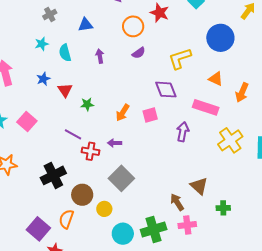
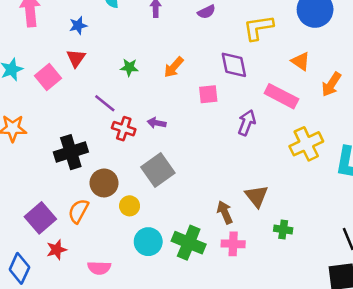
red triangle: (65, 90) -> (76, 58), moved
orange arrow: (123, 113) -> (174, 67), moved
green cross: (154, 230) -> (189, 243), turned 30

